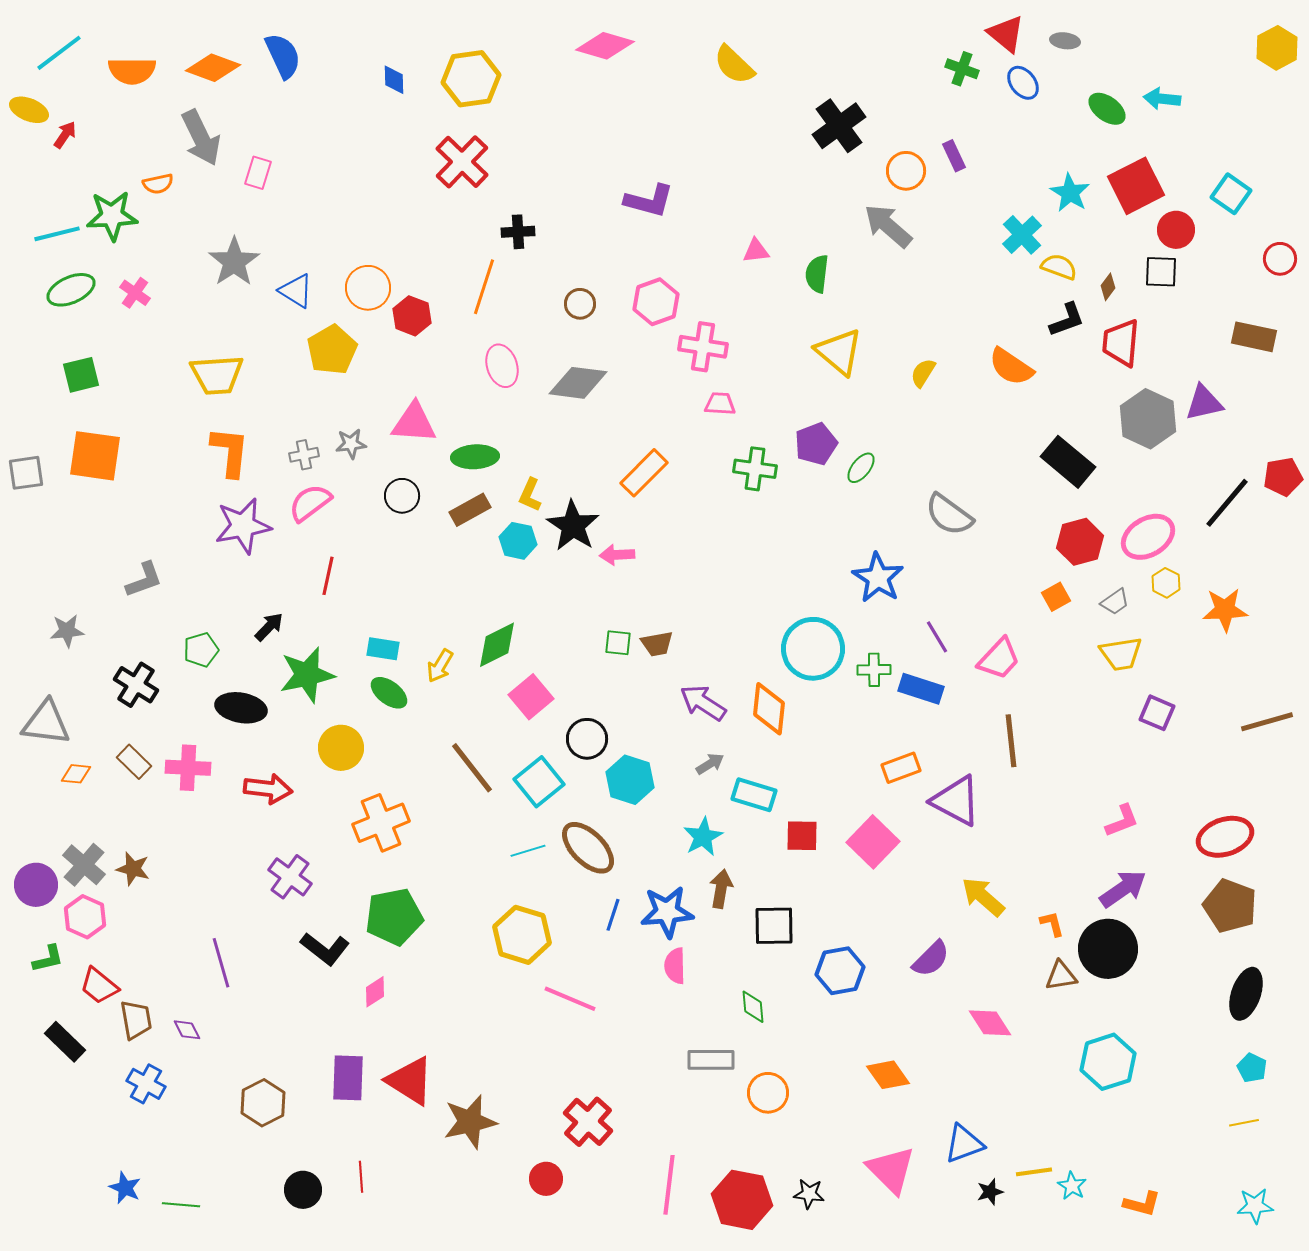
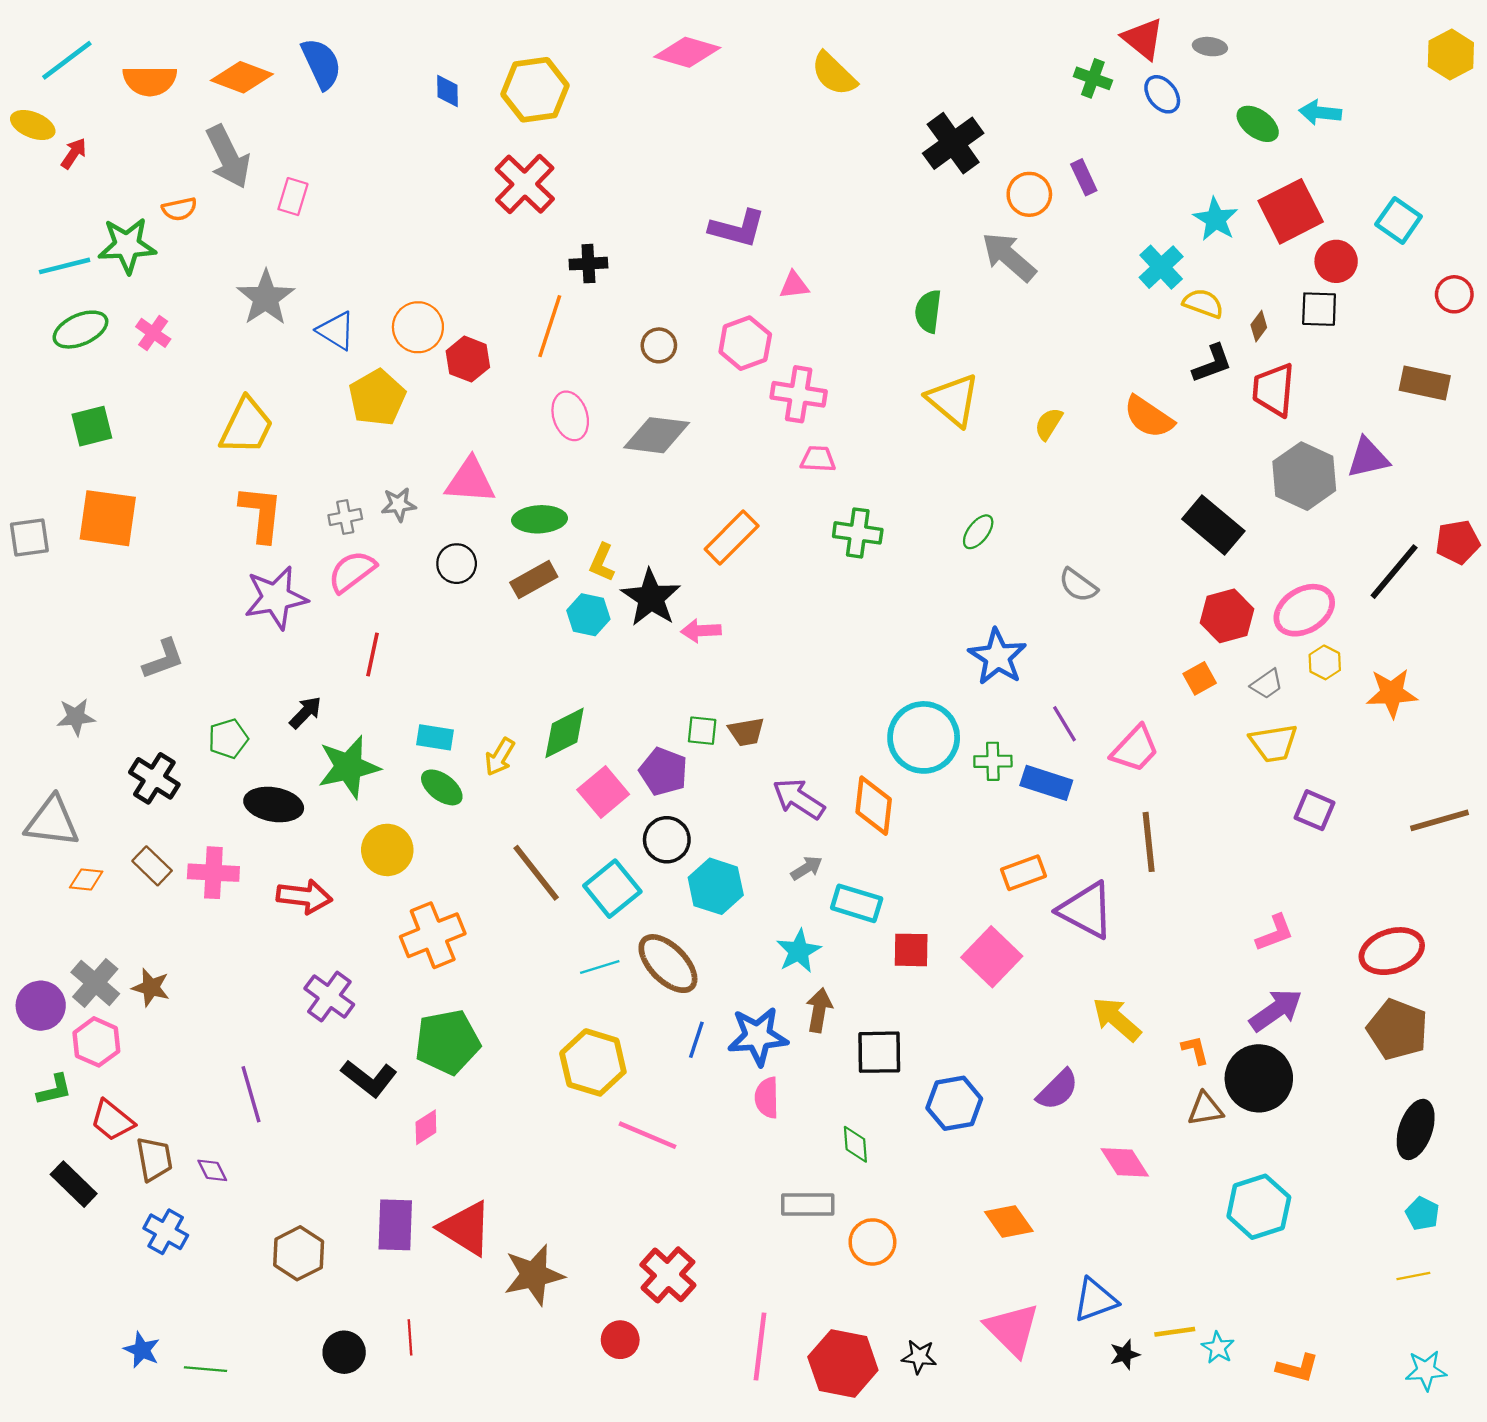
pink triangle: (756, 251) -> (794, 285), moved
yellow trapezoid: (217, 375) -> (246, 426), turned -60
purple pentagon: (816, 444) -> (663, 772), moved, turned -30
gray semicircle: (949, 515) -> (1078, 585), size x0.7

